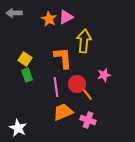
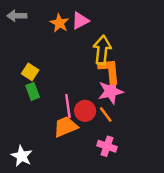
orange L-shape: (63, 58) -> (109, 71), moved
pink star: (104, 75) -> (111, 91), moved, size x1.5
red circle: (77, 84) -> (85, 111), moved
orange trapezoid: (63, 112) -> (66, 127), moved

